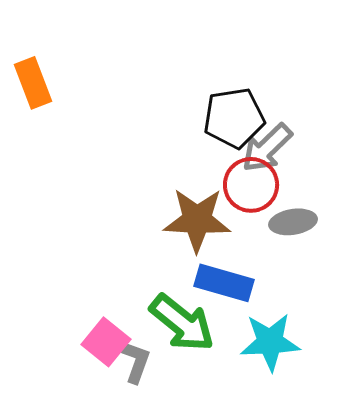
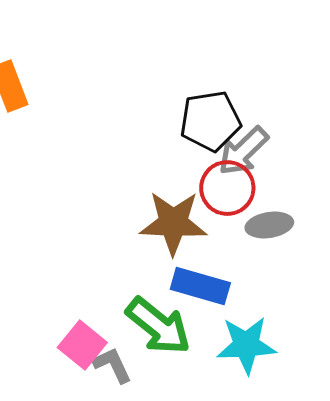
gray L-shape: (136, 362) -> (112, 365), turned -45

